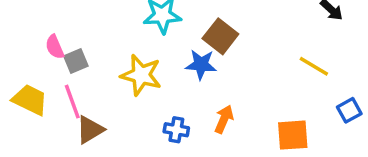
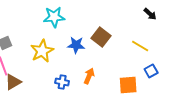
brown square: (220, 36) -> (101, 37), moved
yellow star: (141, 75) -> (42, 51), turned 30
blue square: (349, 110) -> (151, 71), moved

